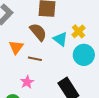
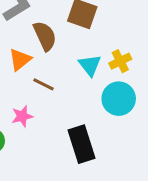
brown semicircle: (38, 32) -> (45, 36), moved

